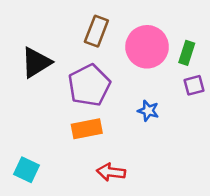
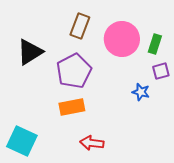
blue star: (148, 111) -> (141, 92), moved
cyan square: (27, 170) -> (22, 141), size x1.4

